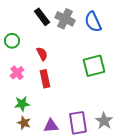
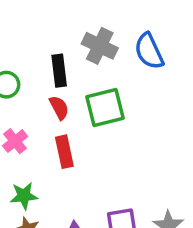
black rectangle: (42, 17) -> (59, 71), moved, turned 30
green square: (94, 66) -> (105, 108), moved

